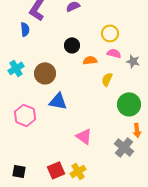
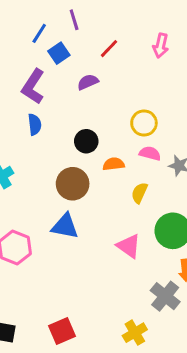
blue semicircle: (25, 29) -> (35, 125), moved
brown circle: (45, 73) -> (73, 184), moved
pink triangle: (84, 136) -> (129, 246), moved
yellow cross: (78, 171) -> (135, 333), moved

